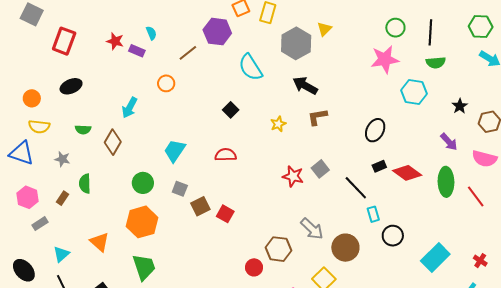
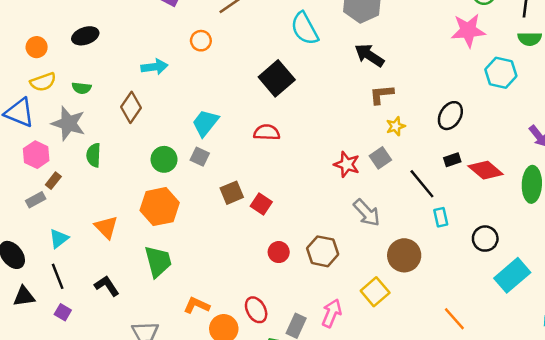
cyan arrow: (130, 108) -> (154, 67), turned -130
black square: (231, 110) -> (277, 78), size x1.8
yellow star: (278, 124) -> (396, 126), moved
yellow semicircle: (39, 127) -> (43, 82), turned -30
green semicircle: (83, 130) -> (82, 88), moved
gray star: (62, 159) -> (68, 123), size x1.8
gray square: (180, 189) -> (200, 157), moved
pink hexagon: (28, 197) -> (36, 155), moved
brown rectangle: (63, 198) -> (53, 181), moved
gray arrow: (312, 229) -> (367, 213), moved
black circle: (393, 236) -> (485, 239), moved
red circle: (254, 267) -> (279, 252), moved

